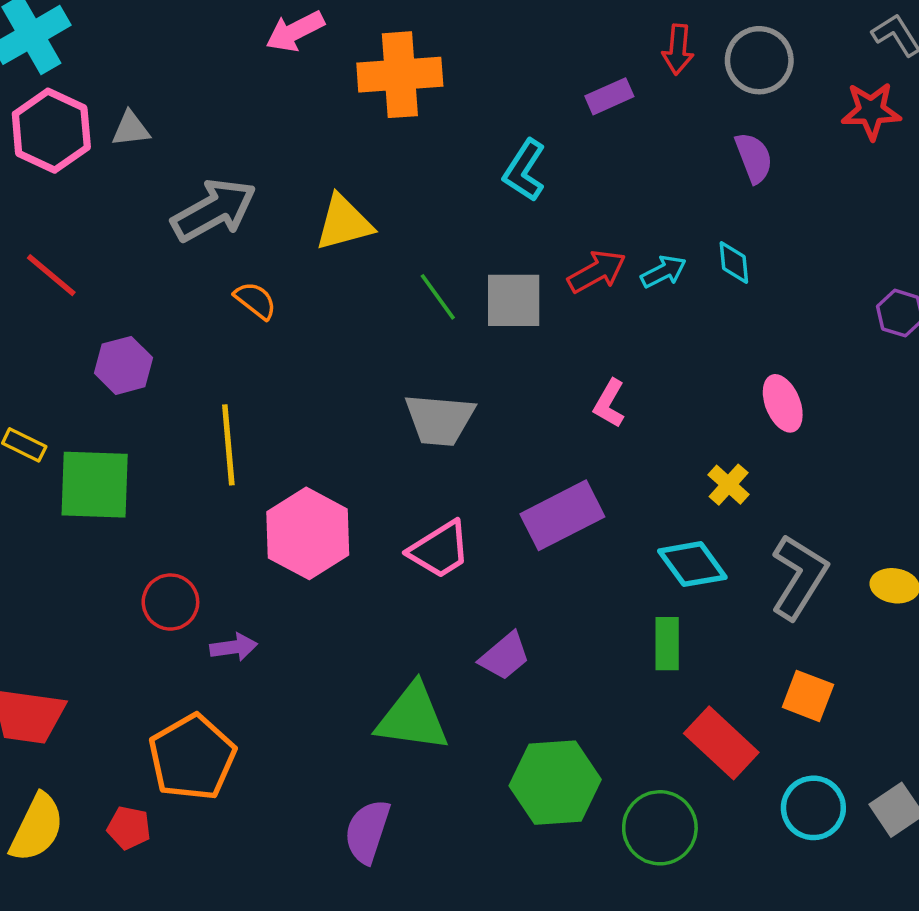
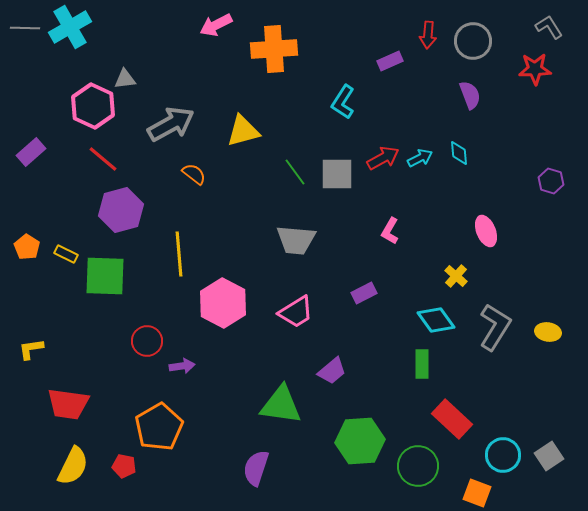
pink hexagon: (51, 131) -> (93, 106), moved
red line: (51, 275) -> (103, 159), moved
purple hexagon: (124, 365) -> (121, 210), size x1.4
purple rectangle: (562, 515) -> (364, 293), size x0.6
orange square: (808, 696) -> (477, 493), moved

